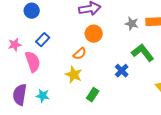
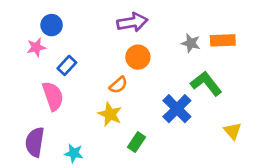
pink star: (15, 45) -> (36, 47), moved
blue cross: (122, 71) -> (177, 109), size x1.5
cyan star: (43, 96) -> (74, 153), moved

